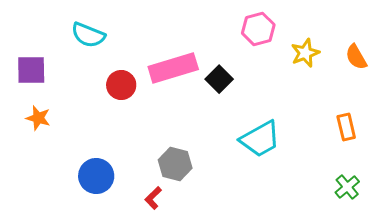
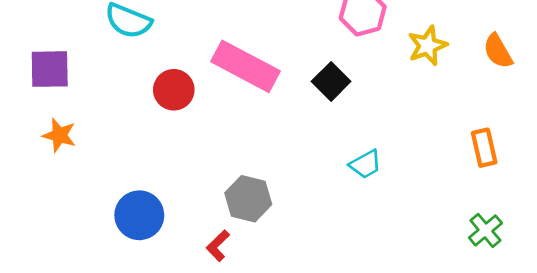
pink rectangle: (173, 68) -> (245, 66), turned 45
black square: (219, 79) -> (331, 81), moved
cyan trapezoid: (260, 139) -> (365, 164), size x0.6

